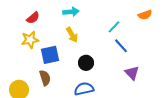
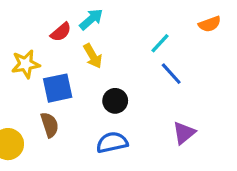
cyan arrow: (71, 12) -> (91, 19), turned -35
red semicircle: (33, 18) -> (61, 32), moved
purple triangle: (132, 73) -> (184, 133), moved, turned 35

